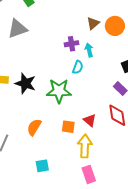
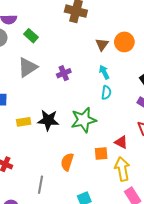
purple cross: (71, 44) -> (64, 73), moved
cyan semicircle: (78, 67) -> (106, 93), moved

